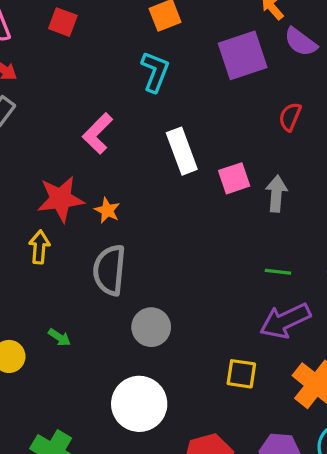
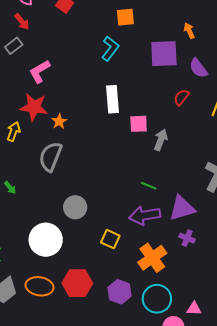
purple semicircle: (301, 42) -> (198, 68), moved
pink L-shape: (98, 133) -> (40, 71), moved
gray circle: (151, 327) -> (75, 207), moved

